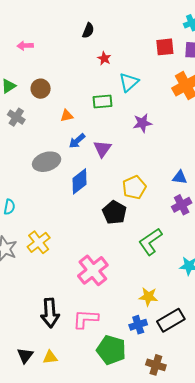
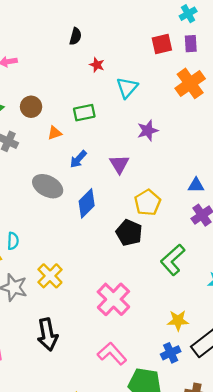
green rectangle: (102, 101) -> (84, 113), moved
orange triangle: (67, 116) -> (55, 133), moved
purple triangle: (102, 149) -> (119, 164), moved
gray ellipse: (47, 162) -> (48, 186), turned 52
black arrow: (50, 313) -> (47, 335), moved
pink L-shape: (86, 319) -> (112, 354), turned 52

